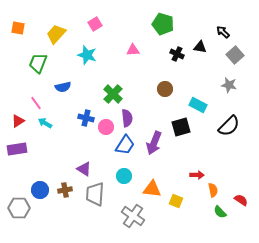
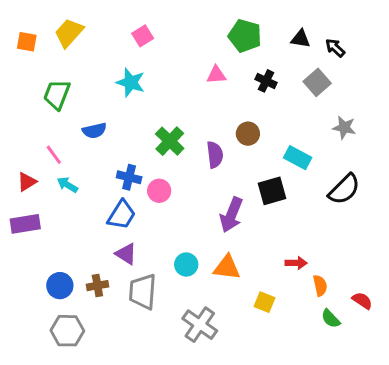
yellow trapezoid: (56, 34) -> (69, 33), moved
black triangle: (200, 47) -> (301, 39), moved
pink triangle: (133, 50) -> (216, 75), moved
gray square: (235, 55) -> (317, 82), moved
purple semicircle: (127, 118) -> (215, 155), moved
blue trapezoid: (125, 145) -> (122, 215), moved
orange triangle: (152, 189) -> (227, 268), moved
gray hexagon: (19, 208) -> (67, 331), moved

